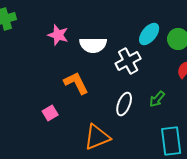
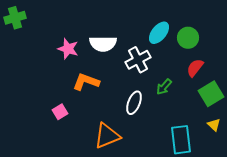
pink star: (58, 35) -> (68, 49), moved
orange L-shape: (76, 83) -> (86, 82), turned -44
green arrow: (157, 99) -> (164, 87), moved

